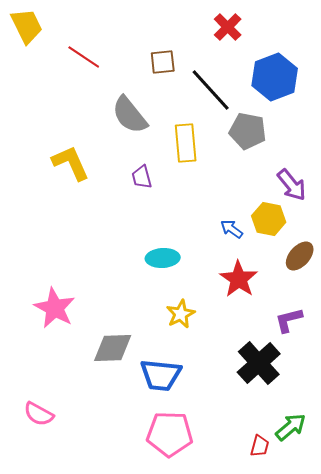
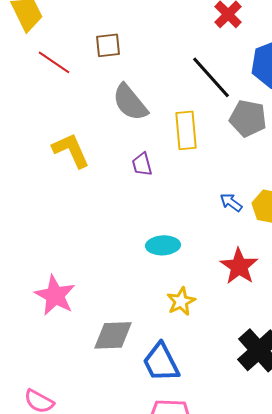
red line: (84, 57) -> (54, 62), moved
brown square: (163, 62) -> (108, 45), moved
blue arrow: (232, 229) -> (231, 202), moved
blue trapezoid: (161, 375) -> (161, 362), turned 57

